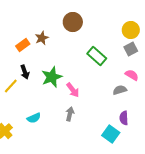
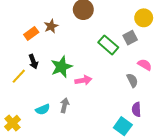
gray square: (131, 49) -> (130, 38), moved
pink arrow: (73, 90) -> (83, 80), turned -63
gray semicircle: (120, 90) -> (132, 80), turned 80
gray arrow: (70, 114) -> (65, 105), moved

